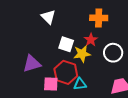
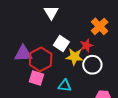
orange cross: (99, 18) -> (100, 26), turned 30
white circle: (113, 53) -> (92, 65), moved
red hexagon: (66, 72) -> (41, 59), moved

